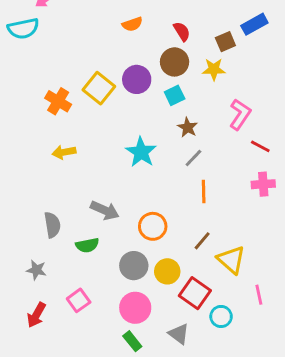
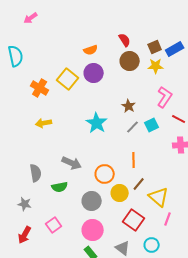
orange semicircle: (132, 24) -> (91, 50), moved
blue rectangle: (254, 24) -> (175, 49), moved
cyan semicircle: (23, 29) -> (16, 56), moved, turned -90
brown circle: (175, 62) -> (130, 61), moved
yellow star: (214, 69) -> (156, 66), moved
cyan square: (175, 95) -> (152, 125), moved
orange line: (204, 191) -> (134, 160), moved
yellow circle: (167, 271) -> (120, 193), moved
pink line: (259, 295) -> (168, 219), moved, turned 32
cyan circle: (221, 316) -> (152, 245), moved

